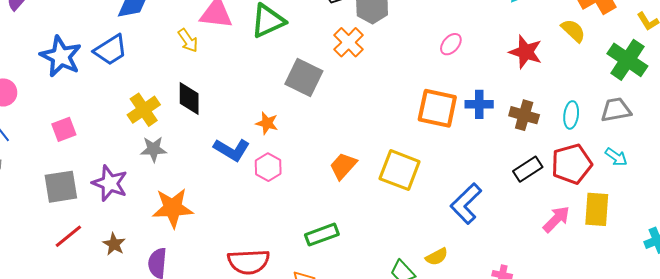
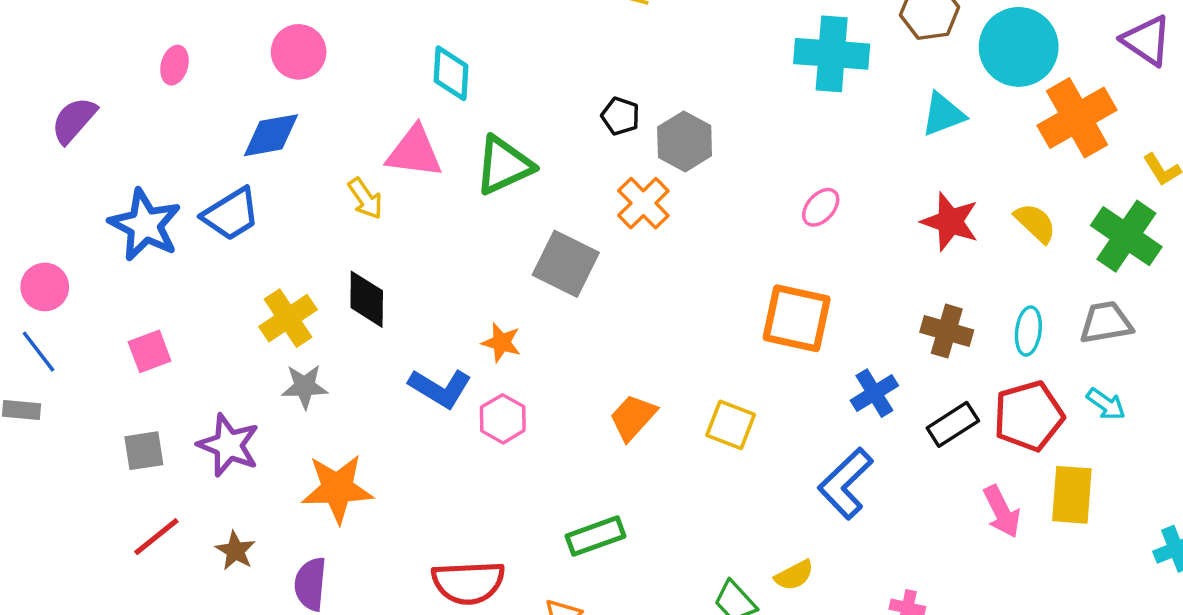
yellow semicircle: (573, 31) -> (1035, 223), moved
blue cross: (479, 104) -> (874, 393), moved, turned -32
yellow square: (400, 170) -> (731, 425), size x0.7
gray square: (61, 187) -> (144, 451), size x0.7
pink arrow: (556, 219) -> (1002, 512), turned 108

